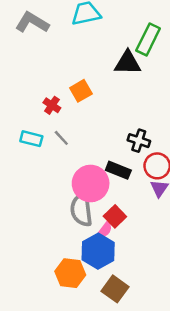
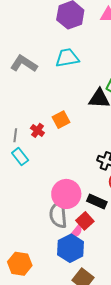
gray line: (61, 138) -> (15, 135), moved, turned 48
cyan rectangle: (31, 139) -> (20, 157), turned 36
black rectangle: (118, 170) -> (97, 202), moved
orange hexagon: (70, 273) -> (20, 264), moved

